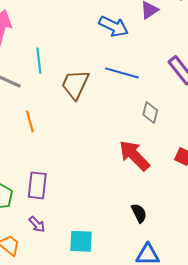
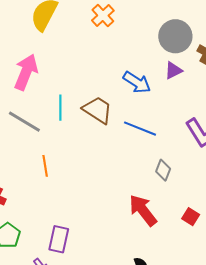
brown trapezoid: (75, 84) -> (98, 110), moved, turned 92
purple rectangle: (37, 185) -> (59, 239), moved

